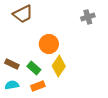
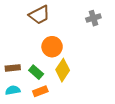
brown trapezoid: (23, 14) -> (39, 15), moved
brown rectangle: (12, 64) -> (13, 68), turned -32

